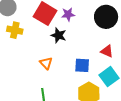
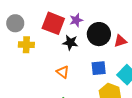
black circle: (106, 17) -> (99, 34), moved
red triangle: (107, 51) -> (120, 41), moved, turned -32

